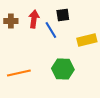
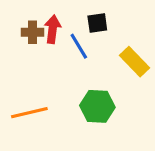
brown cross: (11, 21) -> (32, 32), moved
yellow rectangle: (87, 40) -> (134, 62), turned 60

